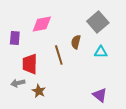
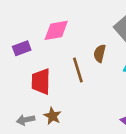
purple rectangle: (15, 38) -> (22, 48), turned 64
gray arrow: (18, 83) -> (26, 120), moved

